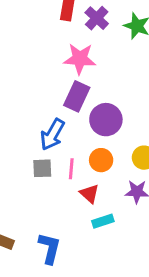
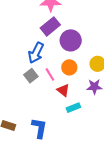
purple rectangle: (77, 96) -> (50, 26), turned 30
gray square: (42, 168) -> (31, 76), turned -32
pink line: (71, 169) -> (50, 74), turned -32

